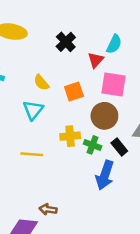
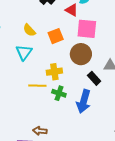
red triangle: (96, 60) -> (72, 10), turned -40
green cross: (93, 145) -> (59, 93), moved
yellow line: (32, 154) -> (37, 86), moved

